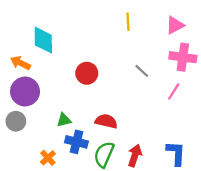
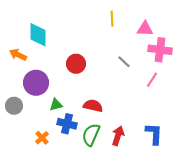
pink triangle: (175, 25) -> (145, 29), moved, turned 30
purple circle: (25, 92) -> (36, 83), moved

